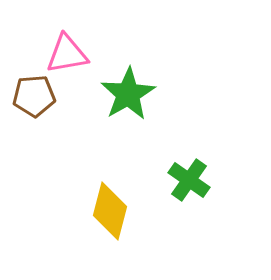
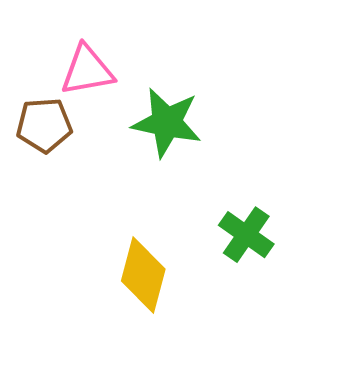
green star: (128, 94) -> (167, 123), turned -30

